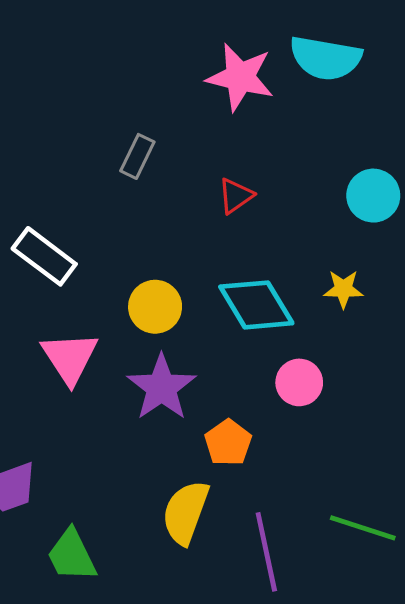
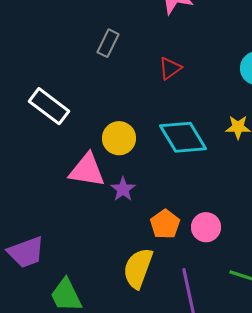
pink triangle: (70, 358) -> (87, 170), moved, turned -48
pink circle: (299, 382) -> (206, 227), moved
purple star: (162, 387) -> (123, 189), size x0.6

